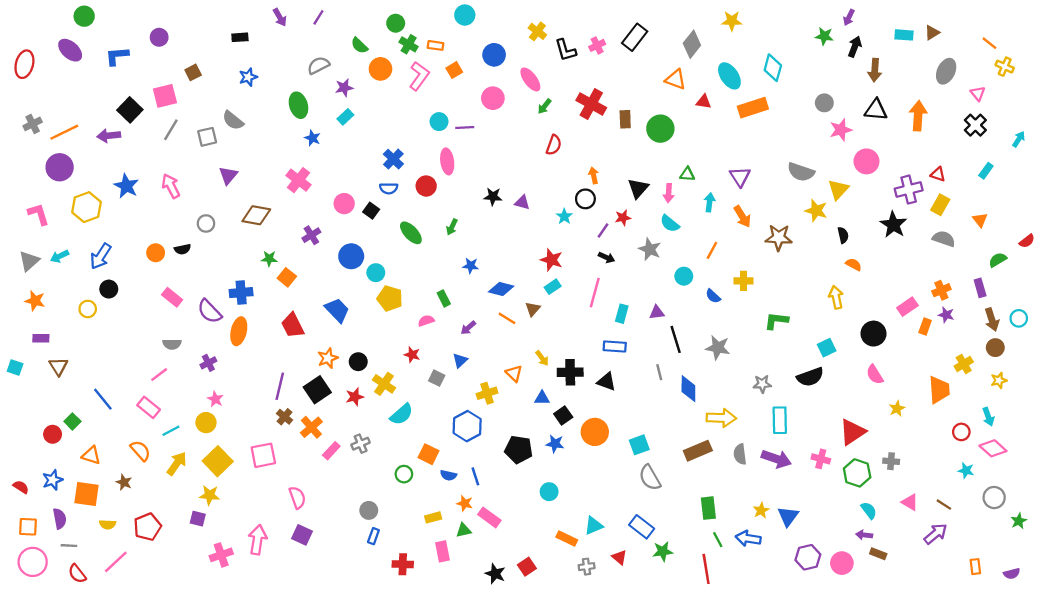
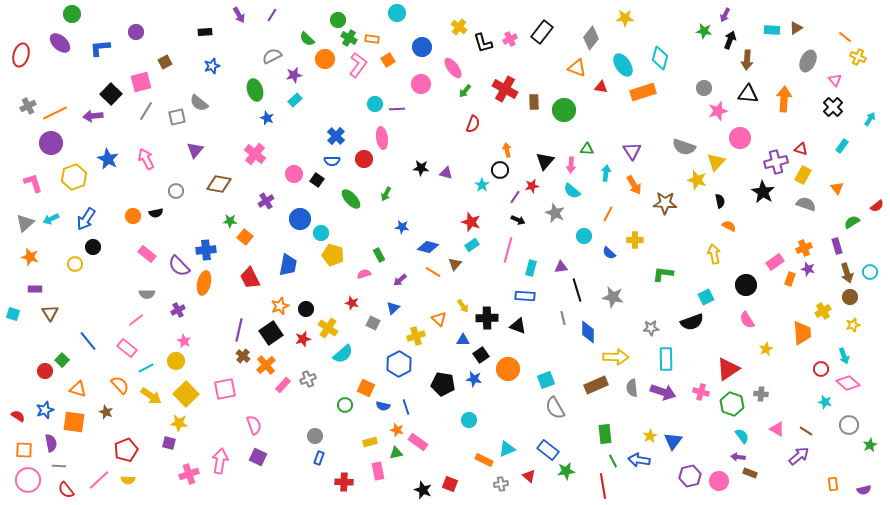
blue trapezoid: (337, 310) -> (288, 265), turned 55
yellow arrow: (177, 464) -> (151, 396), turned 90
yellow semicircle: (108, 524) -> (128, 480), moved
red square: (527, 567) -> (450, 484), turned -35

